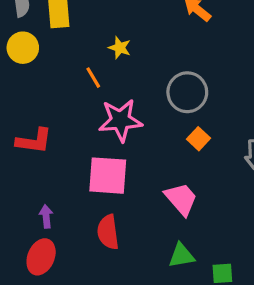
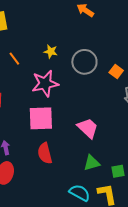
yellow star: (120, 48) -> (51, 51), moved
orange line: (93, 78) -> (14, 59), moved
orange square: (199, 139) -> (116, 72), moved

